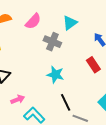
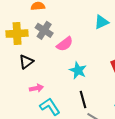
pink semicircle: (33, 21) -> (65, 44), moved
gray cross: (52, 42) -> (44, 30), moved

